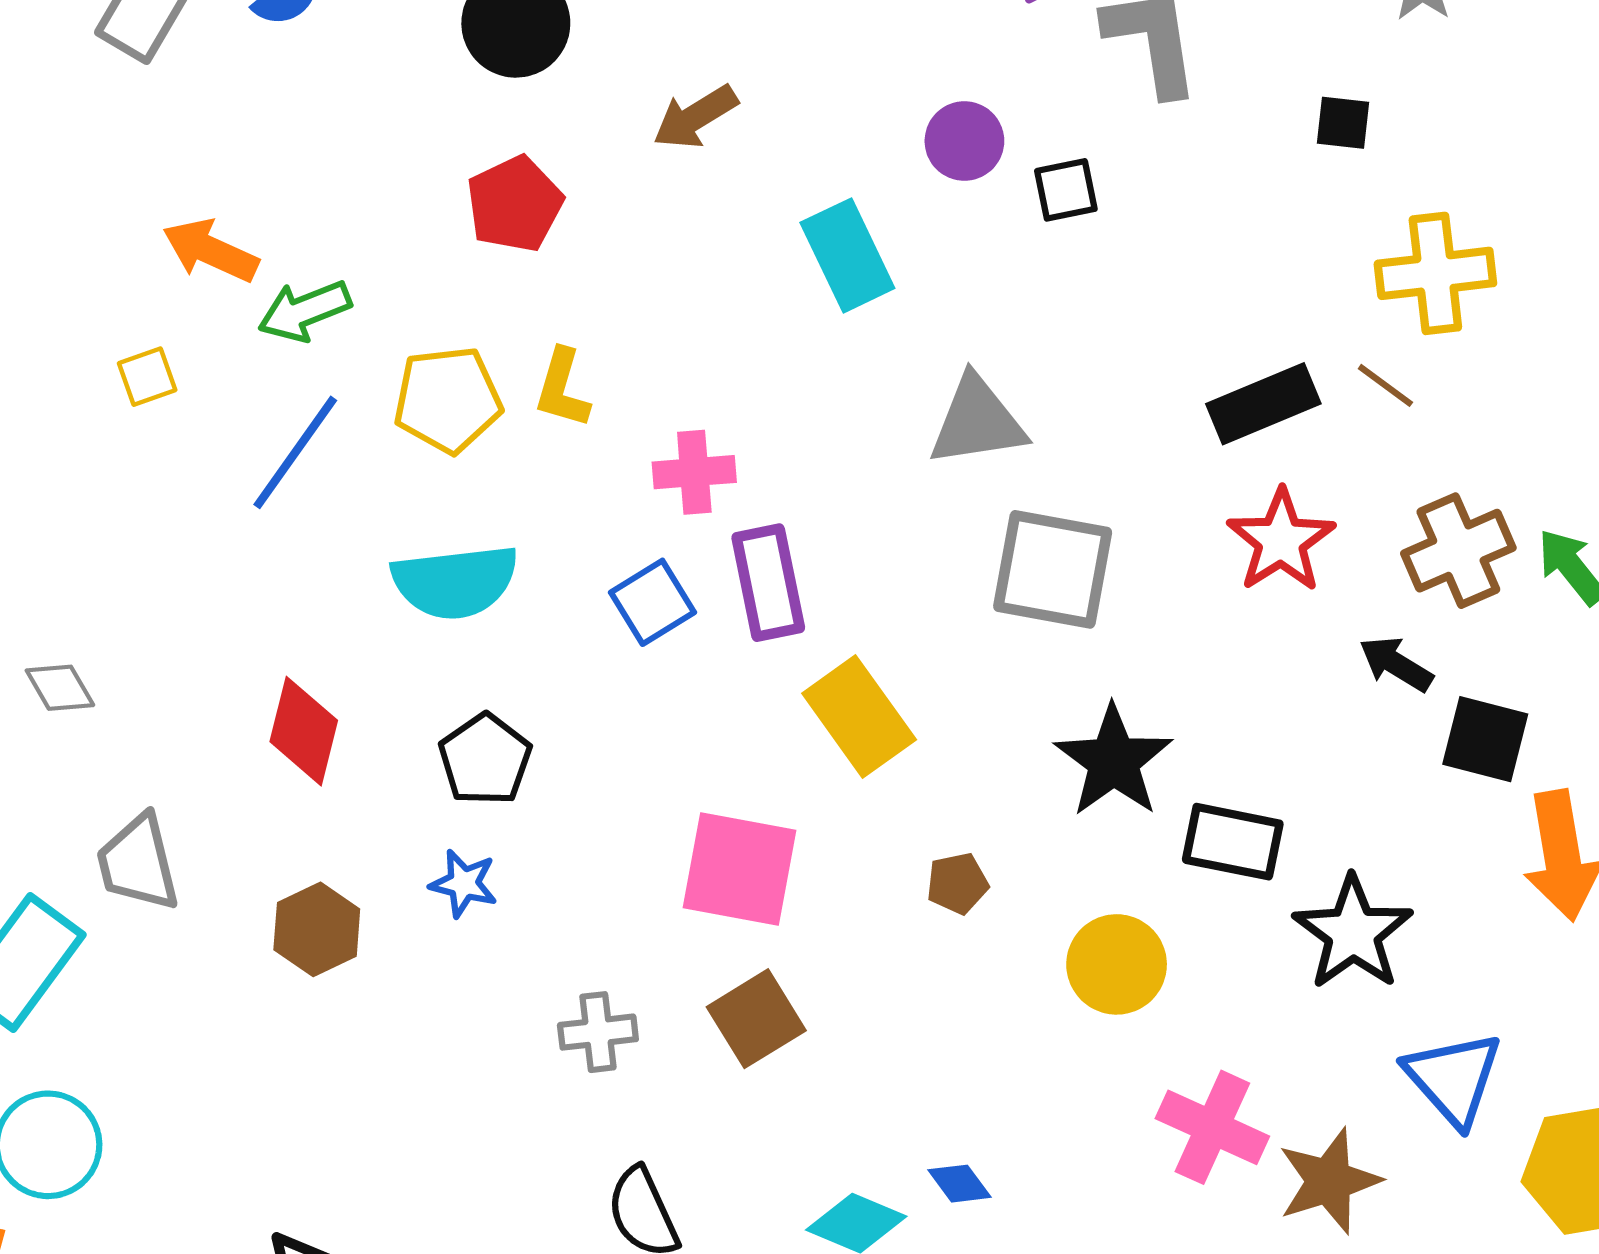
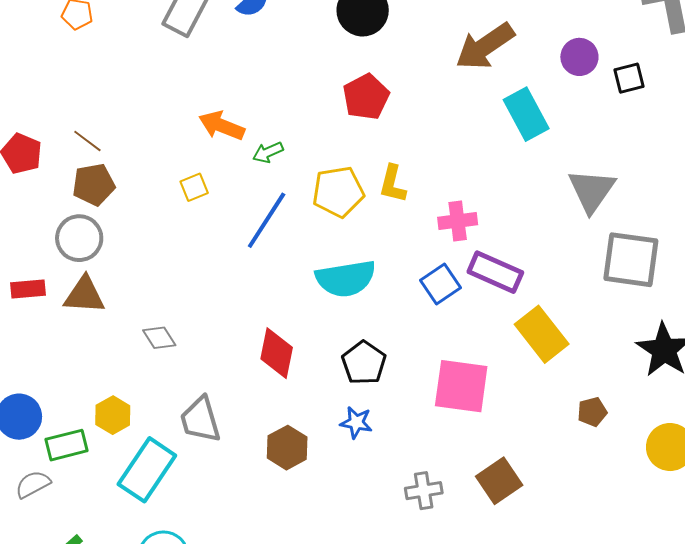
brown arrow: (695, 117) -> (485, 46), moved, size x1.5
green arrow: (305, 311) -> (268, 152), size x0.7
gray triangle: (977, 421) -> (592, 191), turned -44
purple rectangle: (768, 583) -> (495, 272), turned -52
pink square: (740, 869) -> (461, 386), moved

